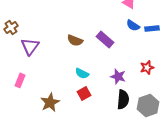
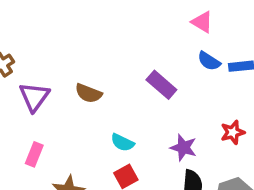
brown semicircle: (75, 40) -> (89, 93), moved
pink rectangle: (20, 80) -> (34, 154), moved

